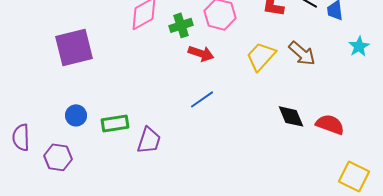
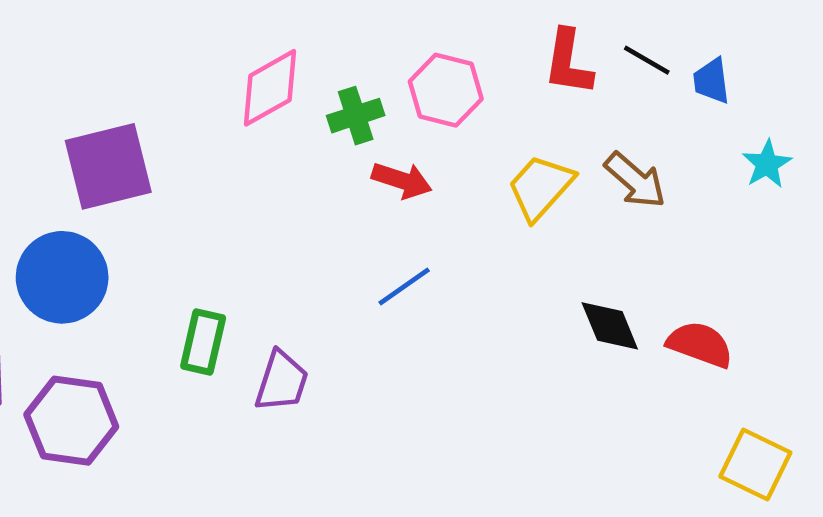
blue circle: (76, 115) -> (62, 277), moved, size x1.8
green rectangle: (115, 123) -> (203, 342), turned -68
purple hexagon: (58, 157) -> (71, 421), size x1.4

